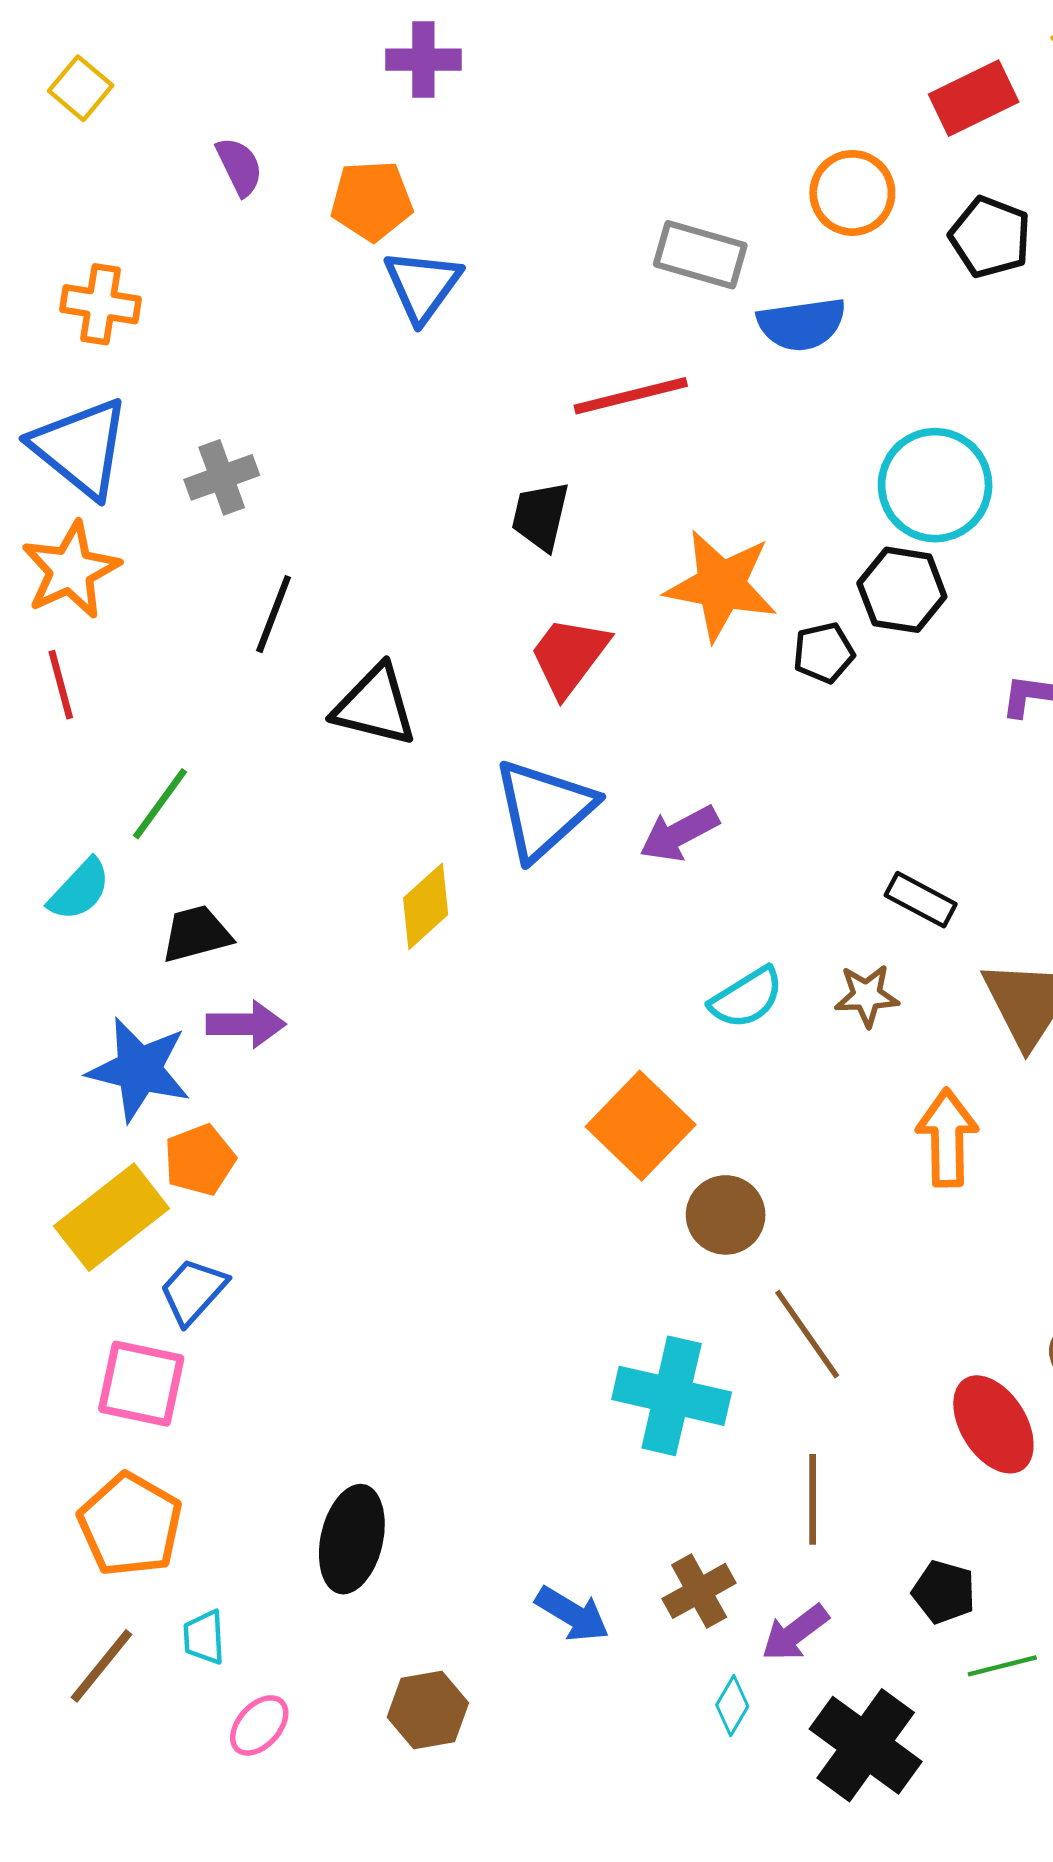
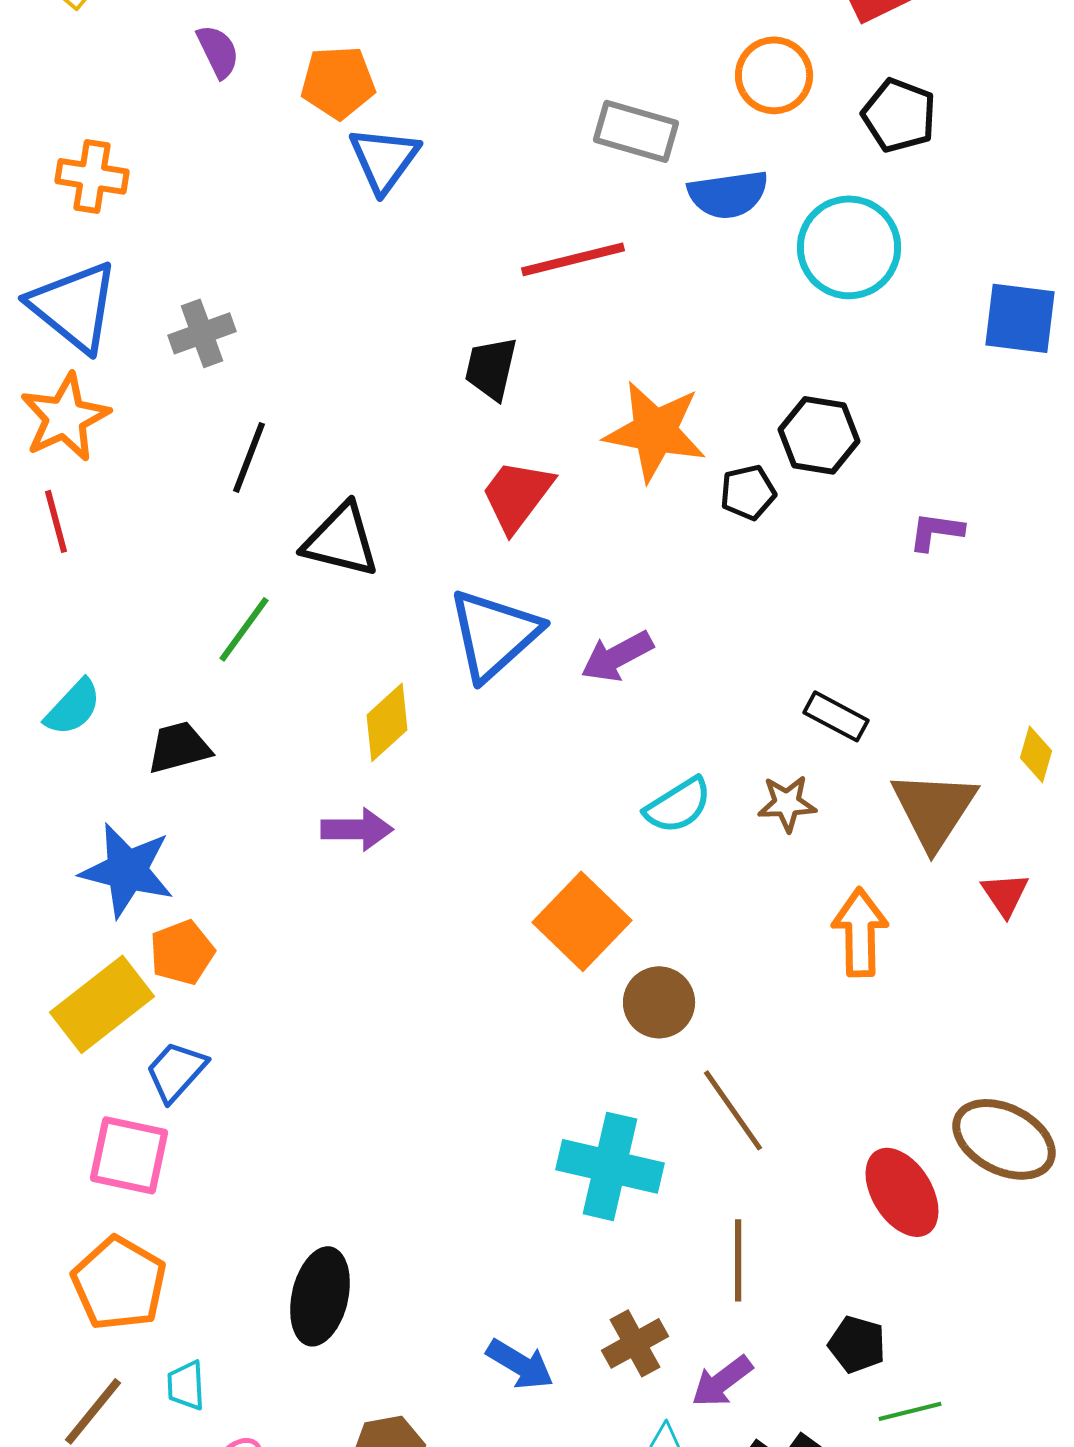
cyan circle: (935, 485) -> (849, 247), moved
green line: (160, 804) -> (244, 629), moved
purple arrow: (246, 1024) -> (357, 829), moved

